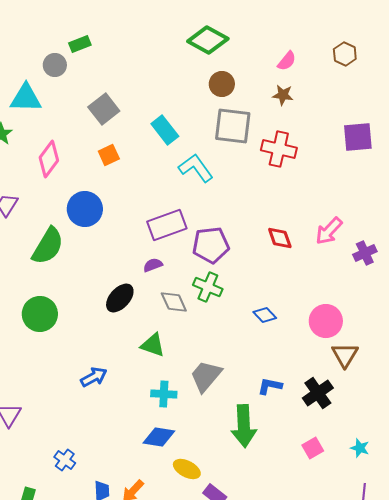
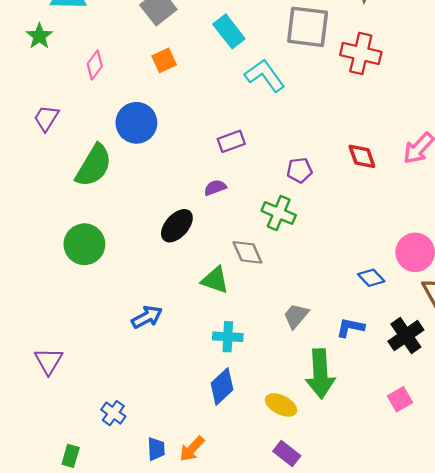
pink diamond: (49, 159) -> (95, 65), size x0.7
purple rectangle: (167, 225) -> (231, 141), size x0.6
purple pentagon: (211, 245) -> (299, 170), moved, size x0.6
gray diamond: (174, 302) -> (247, 252), moved
blue diamond: (265, 315) -> (371, 278), moved
gray trapezoid: (206, 376) -> (296, 316), moved, size x0.7
blue diamond: (159, 437) -> (222, 386), turned -52
yellow ellipse: (187, 469) -> (281, 405), moved

